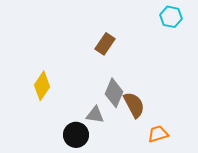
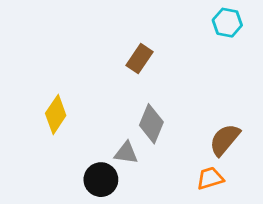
brown semicircle: (134, 105) -> (225, 140), moved, turned -112

